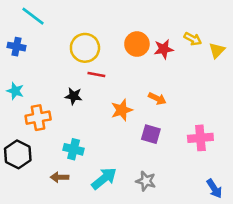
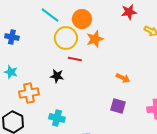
cyan line: (33, 16) -> (50, 15), moved
orange circle: (137, 44) -> (82, 19), moved
red star: (164, 49) -> (129, 12), moved
orange star: (122, 110) -> (95, 39), moved

